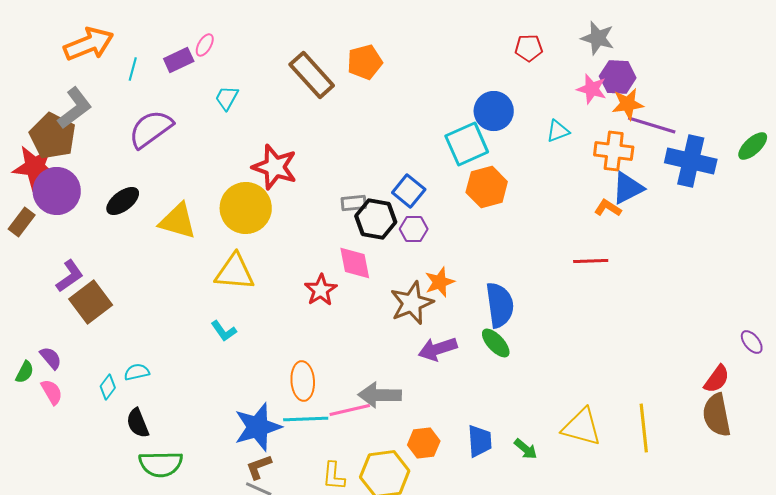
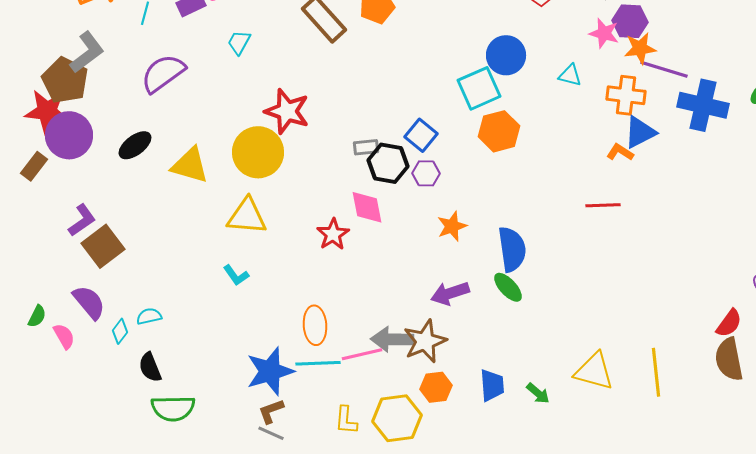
cyan triangle: (558, 131) -> (570, 75), turned 35
brown star: (412, 303) -> (425, 341), moved
purple semicircle: (51, 358) -> (89, 302), moved, size x1.5

